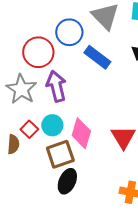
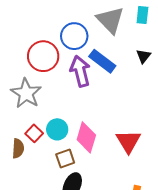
purple arrow: (56, 86) -> (80, 71), moved
brown square: (60, 154) -> (65, 159), size x0.7

